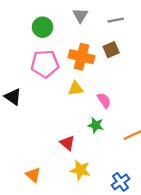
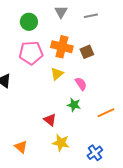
brown square: (111, 50) -> (87, 52), moved
yellow triangle: (76, 89) -> (57, 74), turned -32

